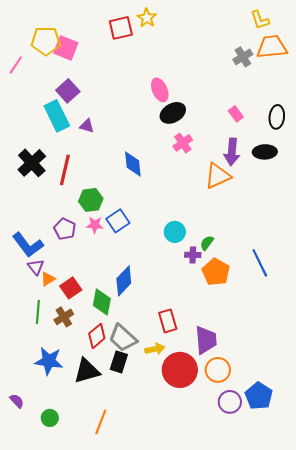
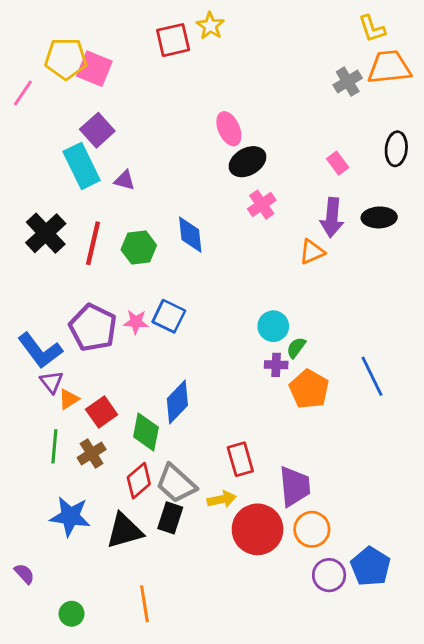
black ellipse: (277, 117) -> (396, 149), moved
orange triangle: (218, 176) -> (312, 252), size x0.7
green hexagon: (91, 200) -> (139, 247), moved
blue square: (118, 221) -> (169, 316), turned -30
purple pentagon: (65, 229) -> (93, 328), size x1.5
cyan circle: (175, 232) -> (273, 326), moved
green circle: (50, 418) -> (72, 614), moved
orange line: (101, 422) -> (144, 604), turned -30

